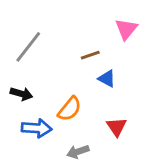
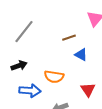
black arrow: (21, 94) -> (19, 66), turned -35
orange semicircle: (70, 109) -> (54, 77), turned 60

